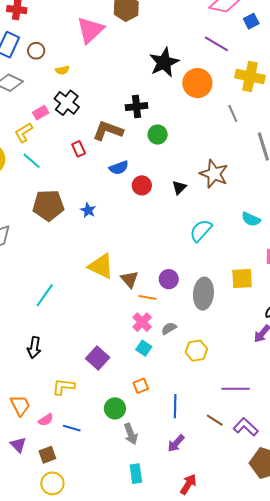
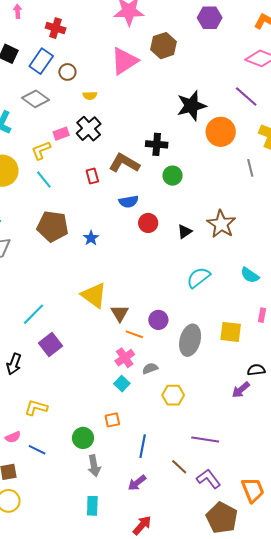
purple square: (98, 358) -> (50, 344), moved

